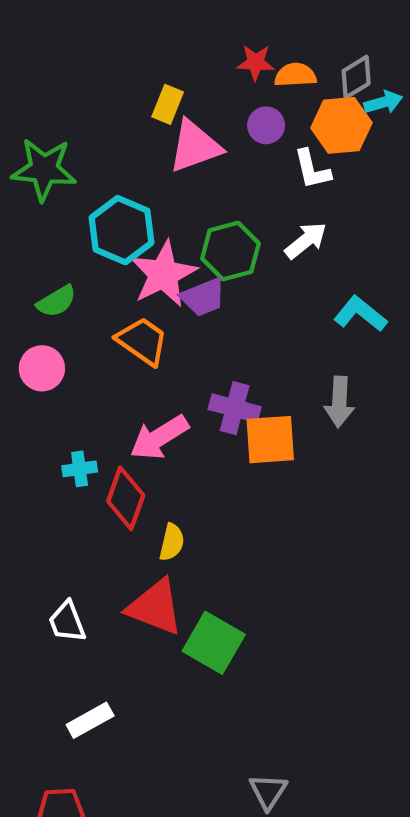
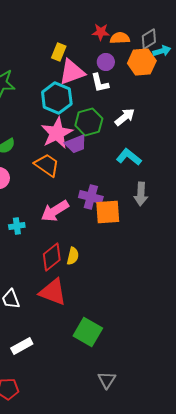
white L-shape: (312, 169) -> (100, 83), moved
cyan hexagon: (122, 230) -> (57, 98), moved
cyan L-shape: (360, 314) -> (129, 157), moved
red diamond: (126, 498) -> (52, 257), moved, turned 32
yellow semicircle: (172, 542) -> (73, 256), moved
green square: (214, 643) -> (88, 332), moved

